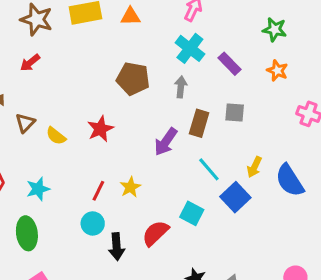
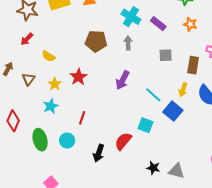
brown rectangle: (199, 123) -> (193, 65), moved
yellow semicircle: (56, 136) -> (49, 56), moved
yellow star: (130, 187) -> (55, 84), moved
cyan star: (38, 189) -> (51, 106), moved
cyan circle: (93, 223) -> (67, 141), moved
green ellipse: (27, 233) -> (40, 140), moved
black arrow: (117, 247) -> (99, 153), turned 30

